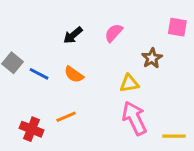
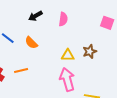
pink semicircle: (114, 33) -> (63, 19), turned 136
brown star: (152, 58) -> (90, 51), moved

